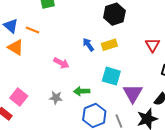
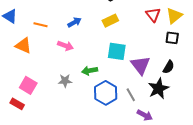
orange line: (32, 30) -> (40, 25), moved
blue arrow: (88, 45) -> (74, 22), moved, turned 104
orange triangle: (16, 47) -> (23, 46), moved

